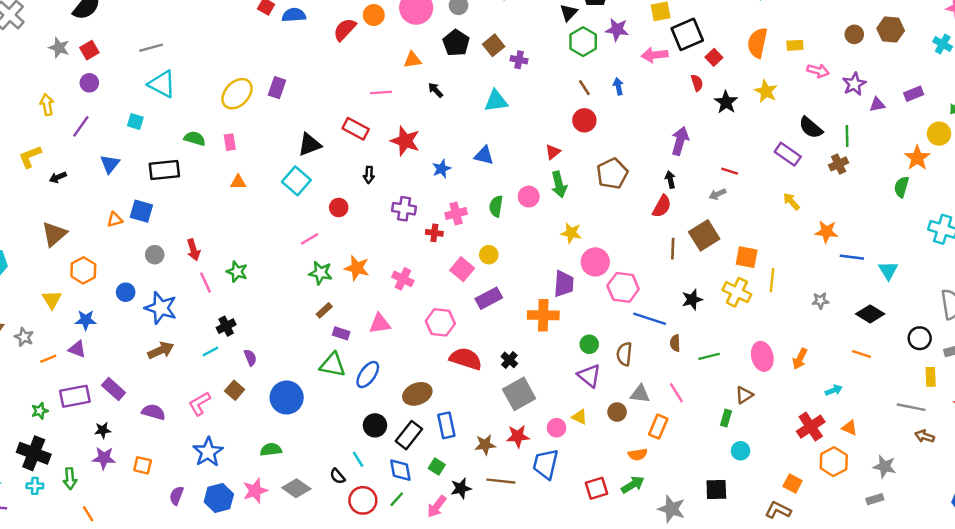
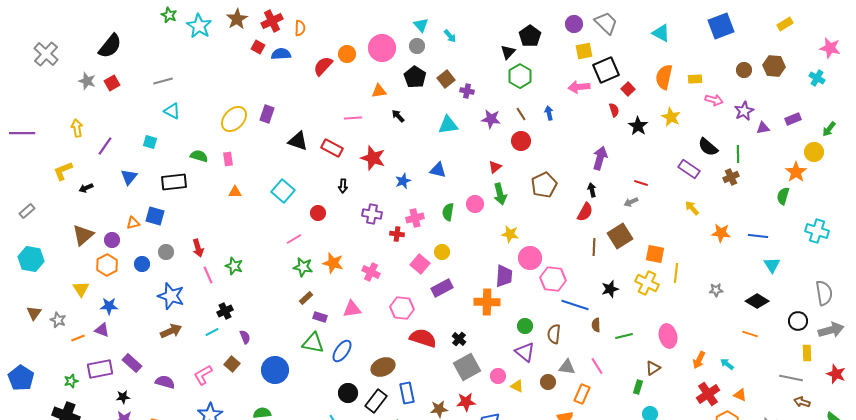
purple star: (617, 30) -> (491, 119), moved
purple circle: (89, 83) -> (112, 240), moved
cyan triangle: (162, 84) -> (172, 111), size x0.7
black triangle: (310, 145) -> (298, 141), moved, turned 40
blue line: (852, 257) -> (758, 236), moved
blue circle: (126, 292) -> (142, 264), moved
orange arrow: (800, 359) -> (699, 360), moved
cyan arrow: (834, 390) -> (727, 364), turned -120
pink circle: (557, 428) -> (498, 376), moved

